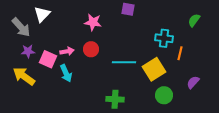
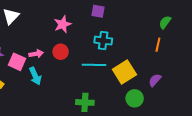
pink star: (93, 22) -> (63, 24), turned -30
cyan cross: (164, 38) -> (103, 41), moved
orange line: (180, 53) -> (158, 45), moved
purple semicircle: (193, 82) -> (155, 80), moved

